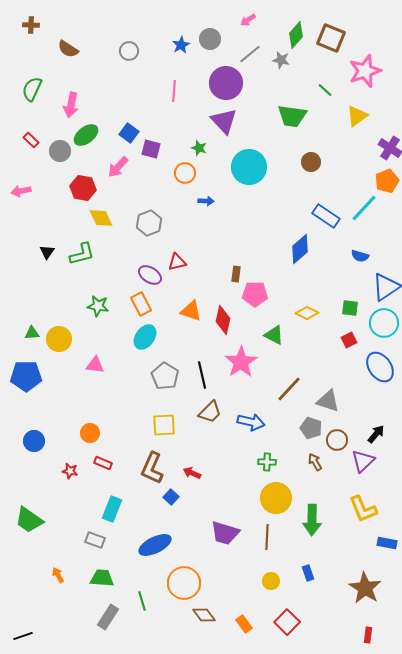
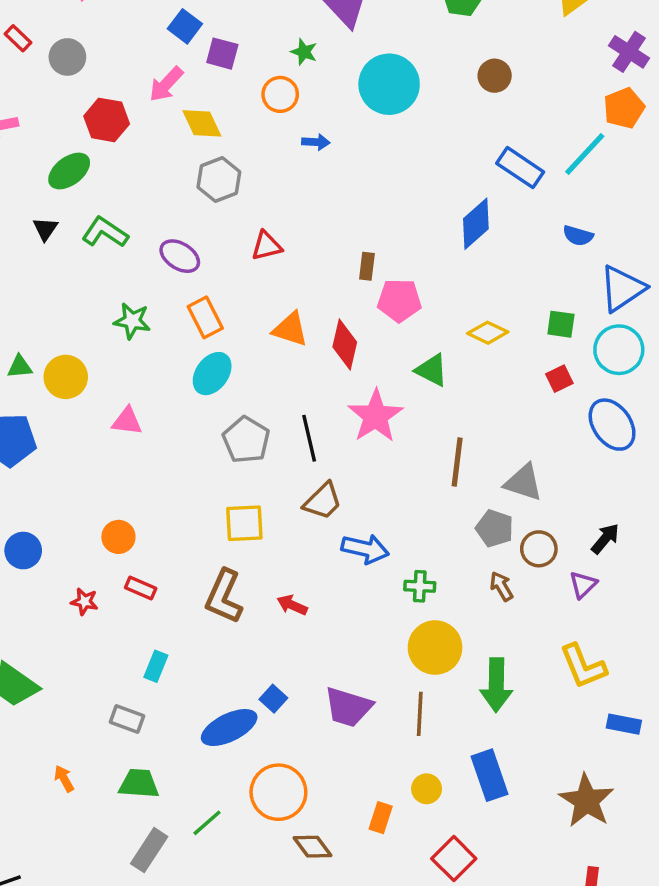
green ellipse: (86, 135) -> (69, 171), moved
yellow diamond: (101, 218) -> (202, 123), moved
green L-shape: (82, 254) -> (105, 232), turned -132
purple ellipse: (150, 275) -> (180, 256), moved
brown line: (289, 389) -> (457, 462), turned -36
blue arrow: (251, 422) -> (365, 549), moved
purple triangle: (363, 461) -> (583, 585), size x0.7
blue square: (171, 497) -> (273, 699), moved
cyan rectangle: (112, 509) -> (156, 666), size x0.7
blue rectangle: (308, 573) -> (489, 775), size x1.8
green line: (142, 601) -> (207, 823), turned 66
orange rectangle: (244, 624) -> (381, 818), moved, turned 54

